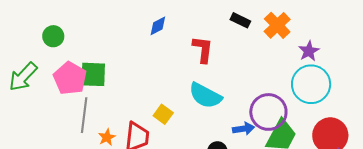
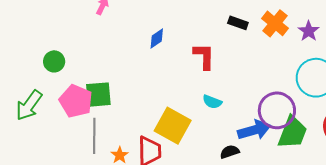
purple star: (309, 51) -> (309, 31), moved
cyan semicircle: (205, 96) -> (212, 102), size x0.6
yellow square: (163, 114) -> (173, 126), size x1.8
blue arrow: (244, 129) -> (254, 130), size x1.5

